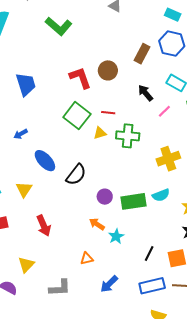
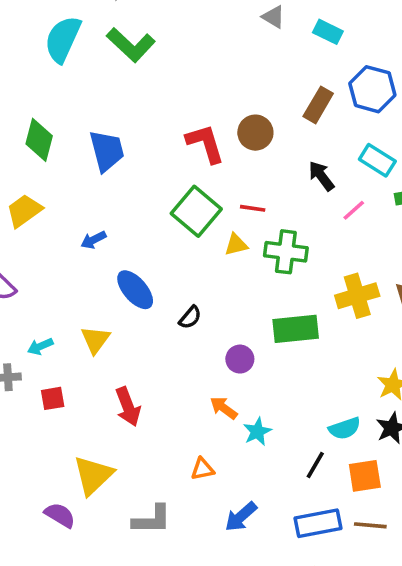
cyan rectangle: (173, 15) -> (328, 32), moved
green L-shape: (59, 26) -> (131, 45), moved
black semicircle: (76, 175) -> (190, 317), size x0.6
cyan semicircle: (161, 195) -> (345, 428), moved
green rectangle: (133, 201) -> (296, 329), moved
yellow triangle: (26, 265) -> (93, 475), size x1.4

